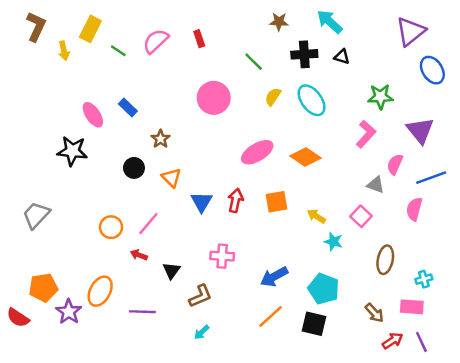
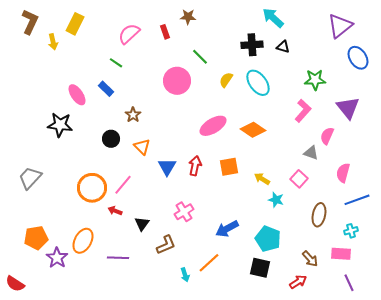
brown star: (279, 22) -> (188, 17), moved
green line: (118, 51) -> (116, 63), moved
green line: (254, 62) -> (200, 57), moved
blue line: (431, 178) -> (357, 200), moved
orange circle: (111, 227) -> (92, 188), size x1.5
pink cross: (222, 256) -> (184, 212), turned -36
orange line: (270, 317) -> (209, 263), moved
red semicircle: (18, 318) -> (15, 284), moved
cyan arrow: (202, 332) -> (185, 275), moved, turned -64
red arrow: (392, 341) -> (298, 282), moved

